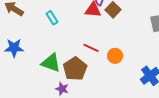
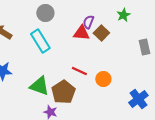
cyan rectangle: (52, 18) -> (40, 41), size x1.6

